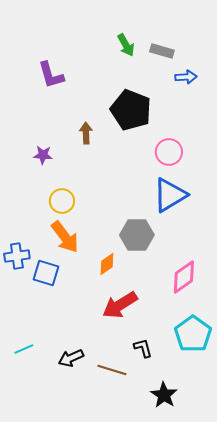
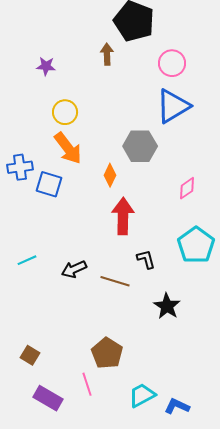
brown arrow: (86, 133) -> (107, 54), moved
orange diamond: (107, 264) -> (110, 175), turned -30
pink diamond: (184, 277) -> (187, 188), size x0.7
red arrow: (120, 305) -> (123, 216), turned 123

